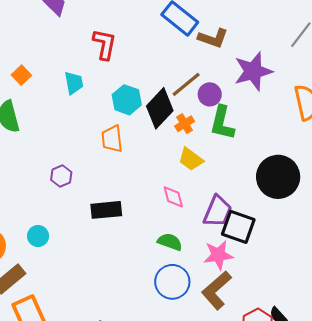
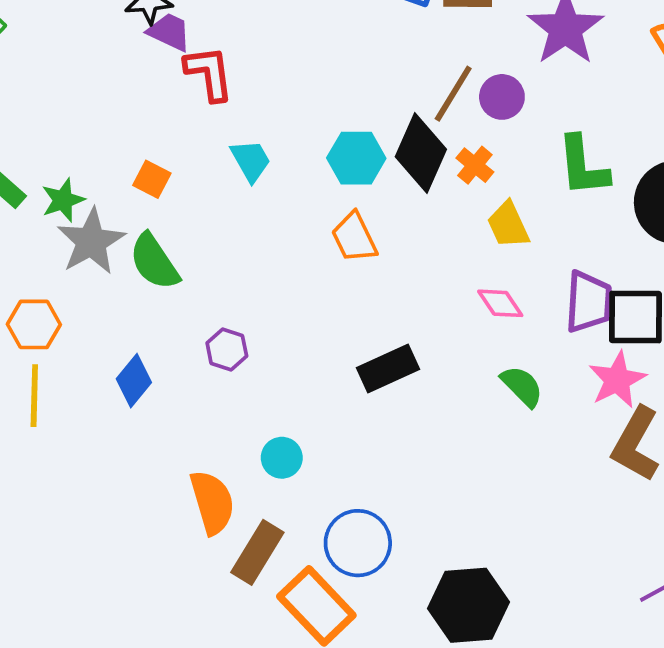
red L-shape: (105, 44) -> (209, 73), moved
green L-shape: (222, 123) -> (583, 166), moved
yellow trapezoid: (191, 159) -> (508, 225), turned 48
purple hexagon: (61, 176) -> (227, 350), moved
green semicircle: (170, 242) -> (522, 386), turned 45
blue circle: (172, 282) -> (358, 543), moved

